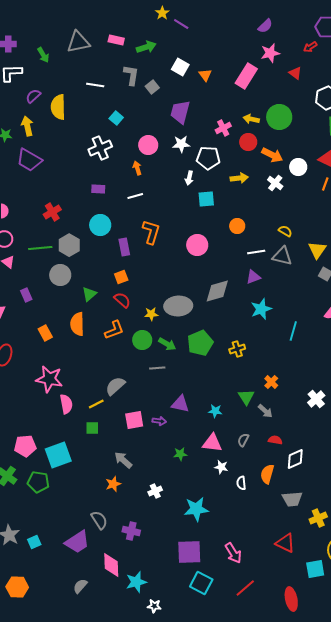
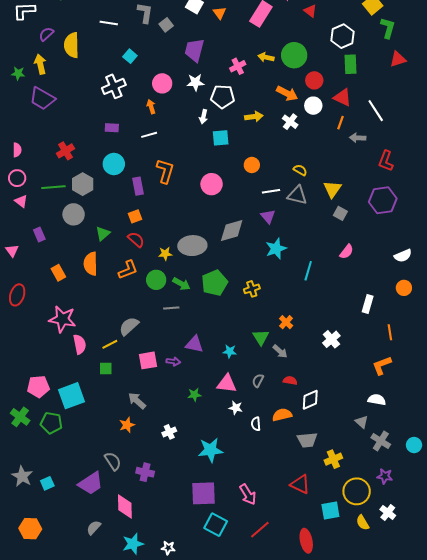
red circle: (248, 142) -> (314, 80), moved
purple triangle: (253, 277) -> (268, 216), turned -49
orange semicircle: (267, 474) -> (282, 415), turned 60
cyan star: (136, 582) -> (133, 544), moved

